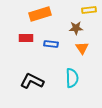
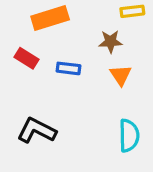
red rectangle: (26, 38) -> (27, 58), turned 32
cyan semicircle: (72, 78) -> (129, 136), moved

